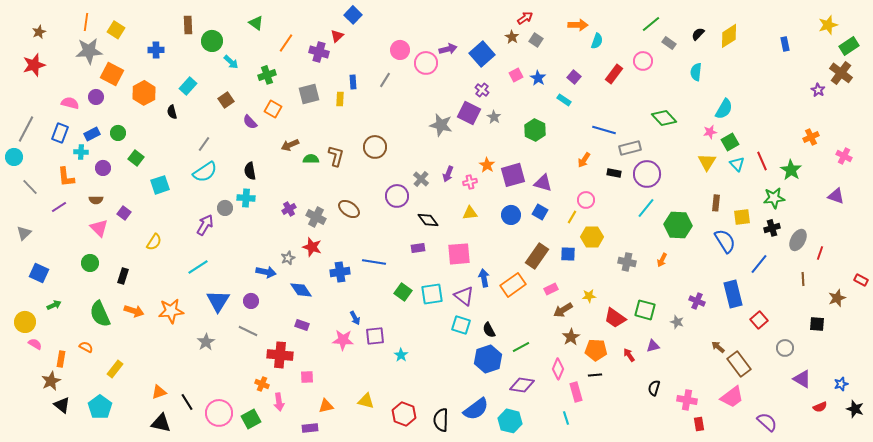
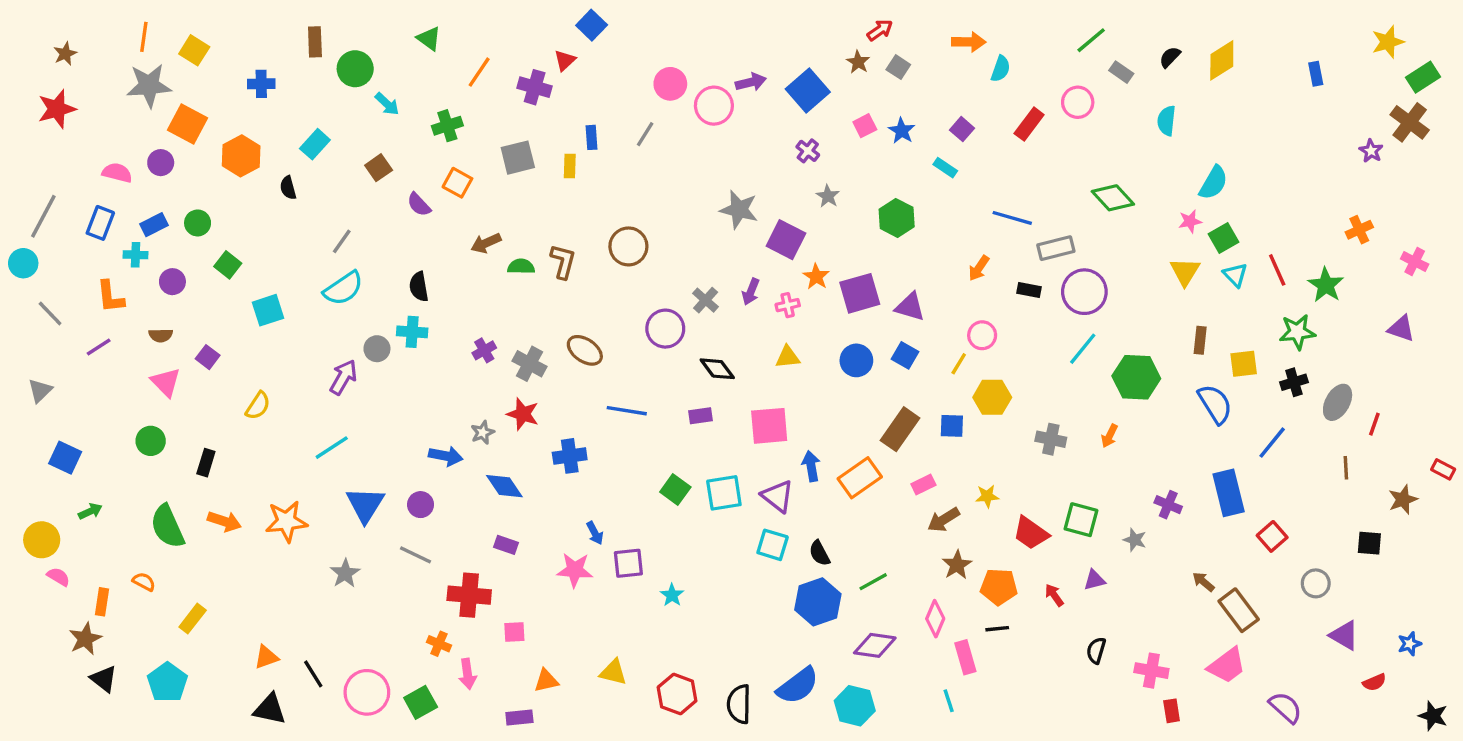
purple square: (469, 113) -> (786, 240), moved
blue line: (374, 262) -> (627, 411), moved
black star: (855, 409) -> (1433, 716), moved

